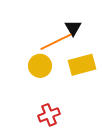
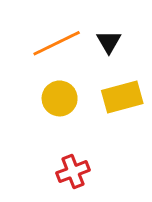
orange line: (56, 42) -> (57, 43), moved

